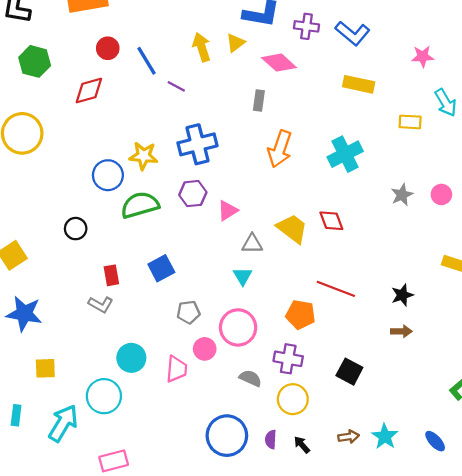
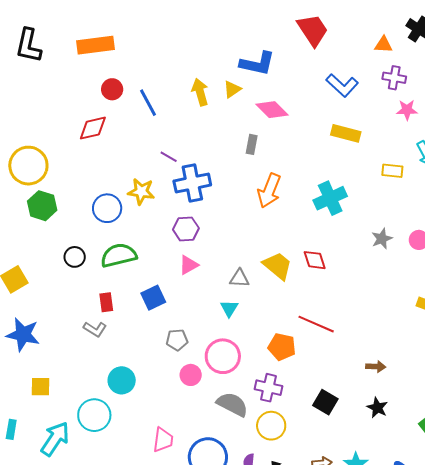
purple cross: (306, 26) -> (394, 78), moved
green hexagon: (35, 61) -> (42, 206), moved
purple line: (176, 86) -> (169, 157), moved
green semicircle: (140, 205) -> (119, 255), moved
pink triangle: (228, 210) -> (189, 265), moved
black star: (402, 295) -> (377, 408), moved, turned -30
pink trapezoid: (177, 369) -> (163, 440), moved
gray semicircle: (250, 378) -> (232, 404), size x1.5

